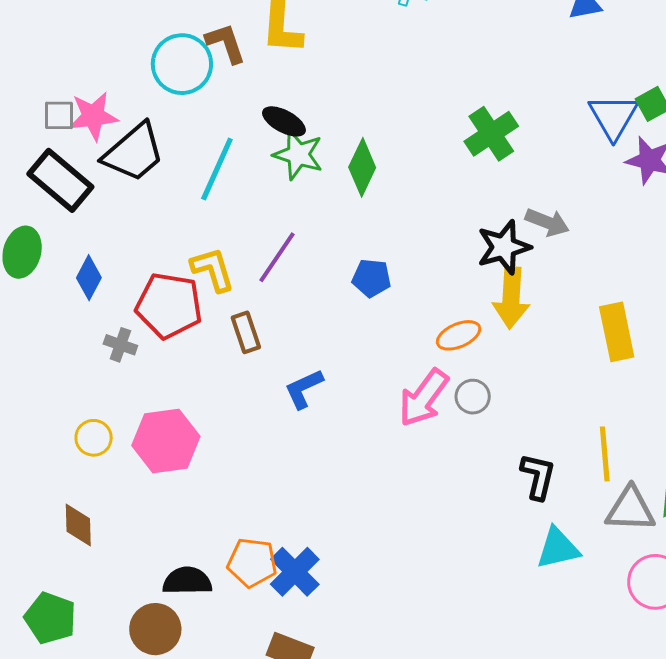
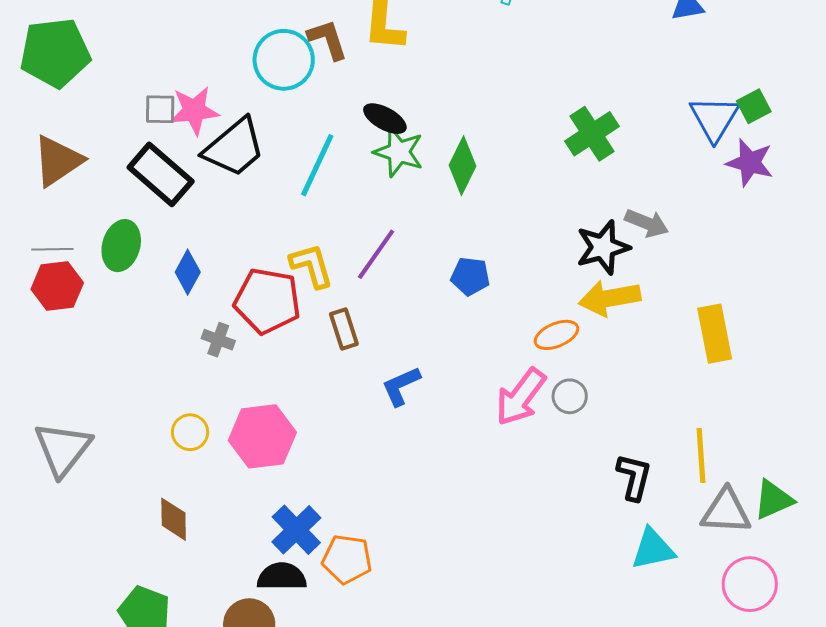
yellow arrow: (511, 298) -> (610, 298), turned 76
blue cross: (295, 572) -> (296, 530), moved

